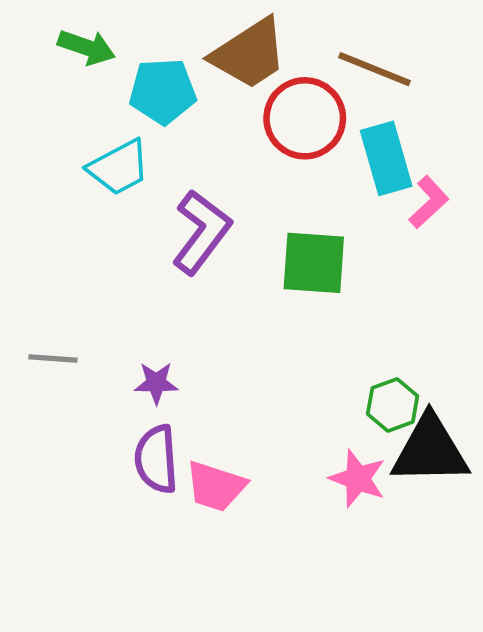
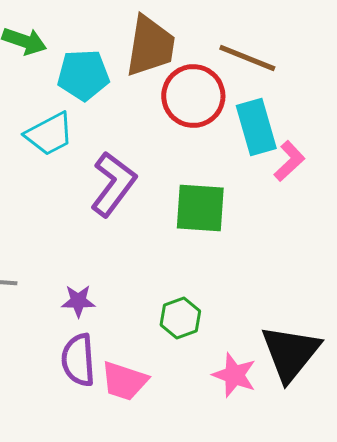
brown trapezoid: (249, 54) -> (150, 46), turned -48
green hexagon: (393, 405) -> (180, 318), moved
black triangle: (430, 450) -> (290, 353), turned -50

